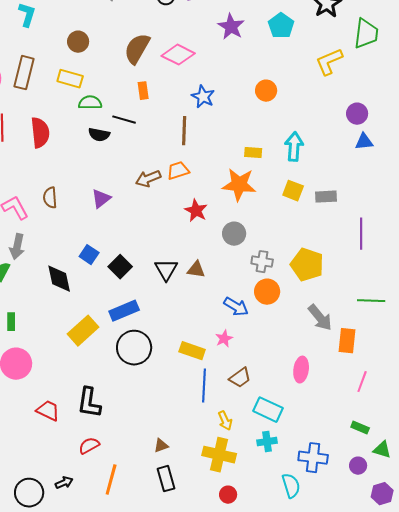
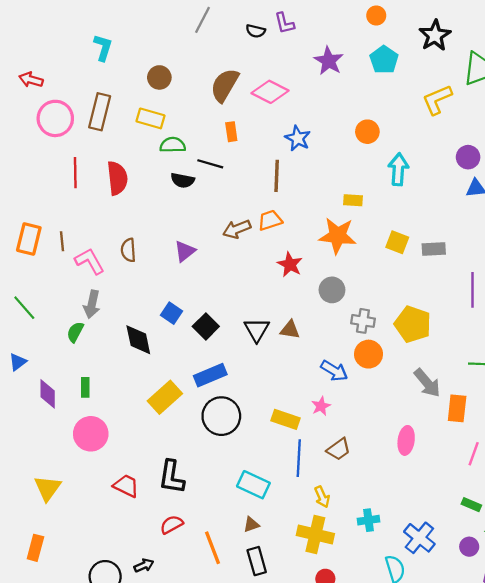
cyan arrow: (294, 147) -> (398, 169), moved
cyan rectangle: (268, 410) -> (253, 485), moved
blue cross: (313, 458) -> (419, 538), turned 32
orange line: (111, 480) -> (212, 548), moved, turned -36

